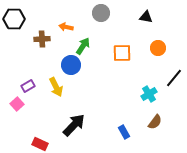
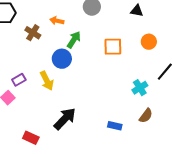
brown cross: (42, 39) -> (33, 33), turned 35
blue rectangle: (124, 132) -> (115, 126), turned -48

